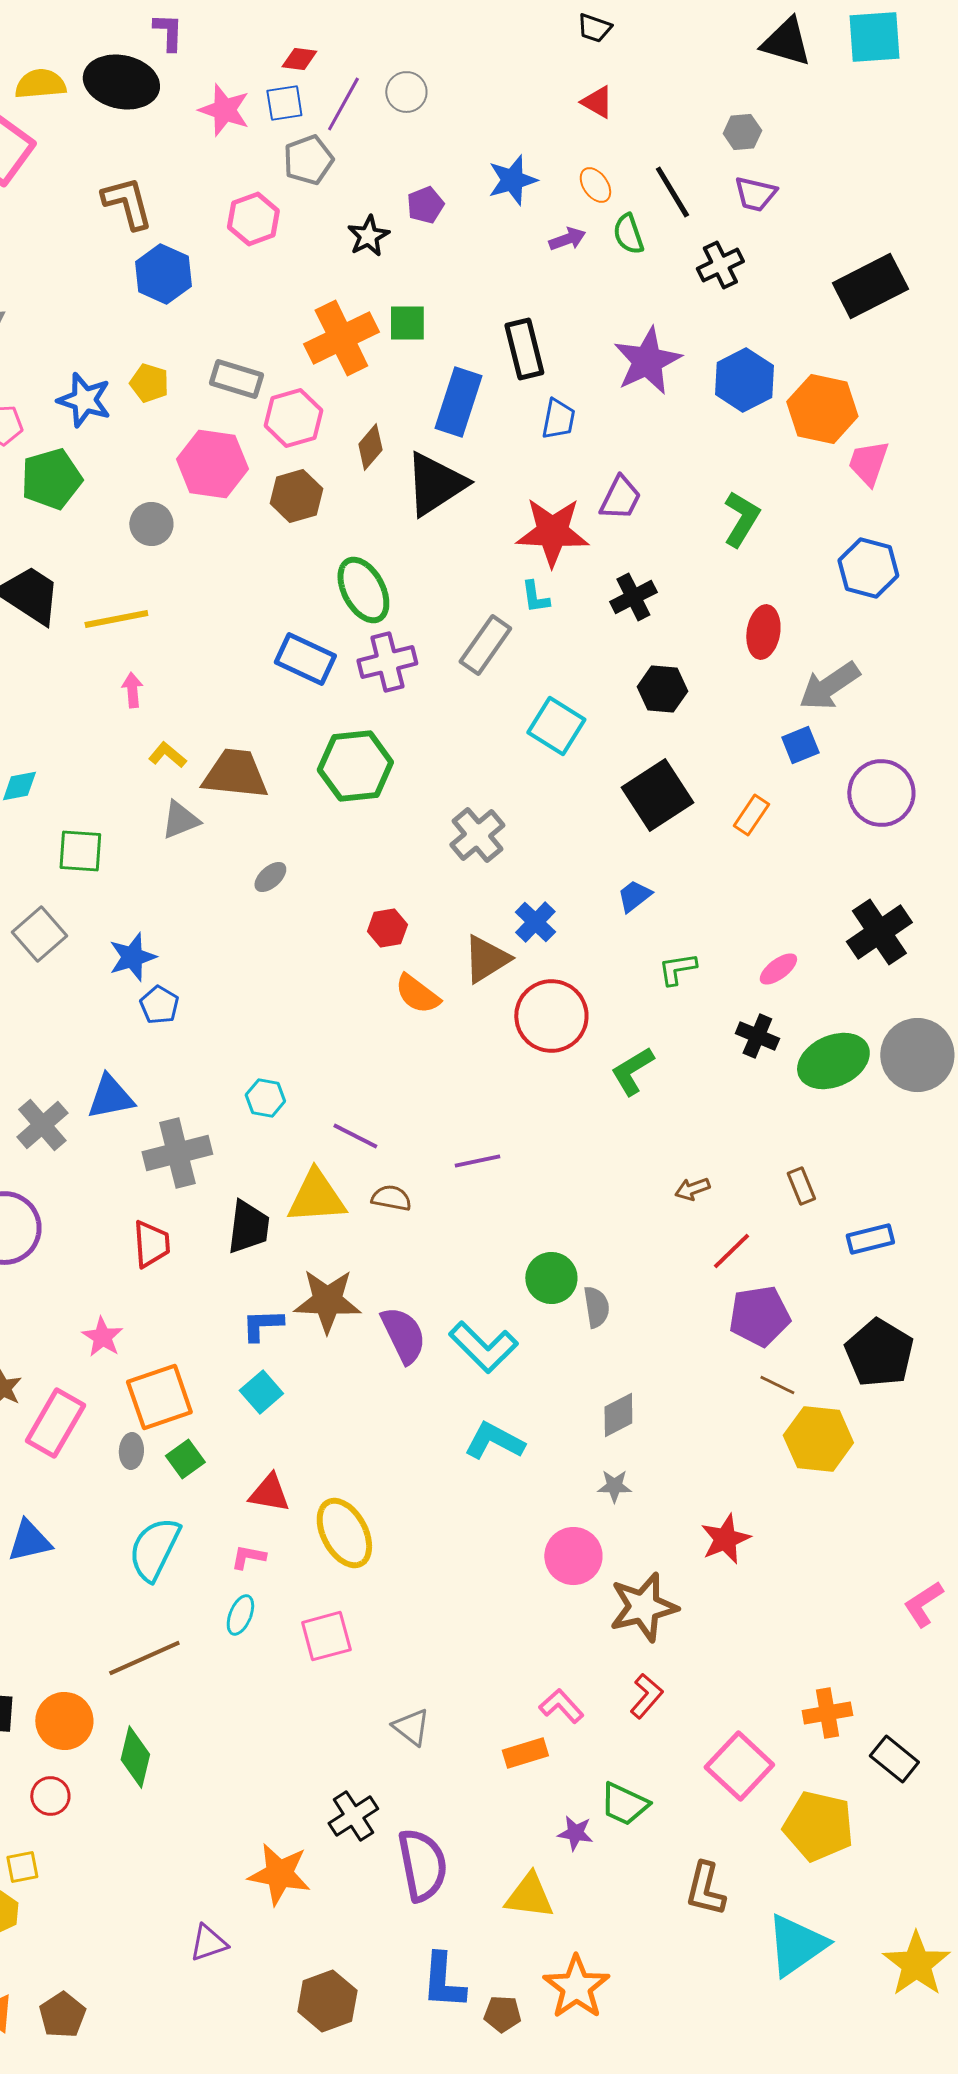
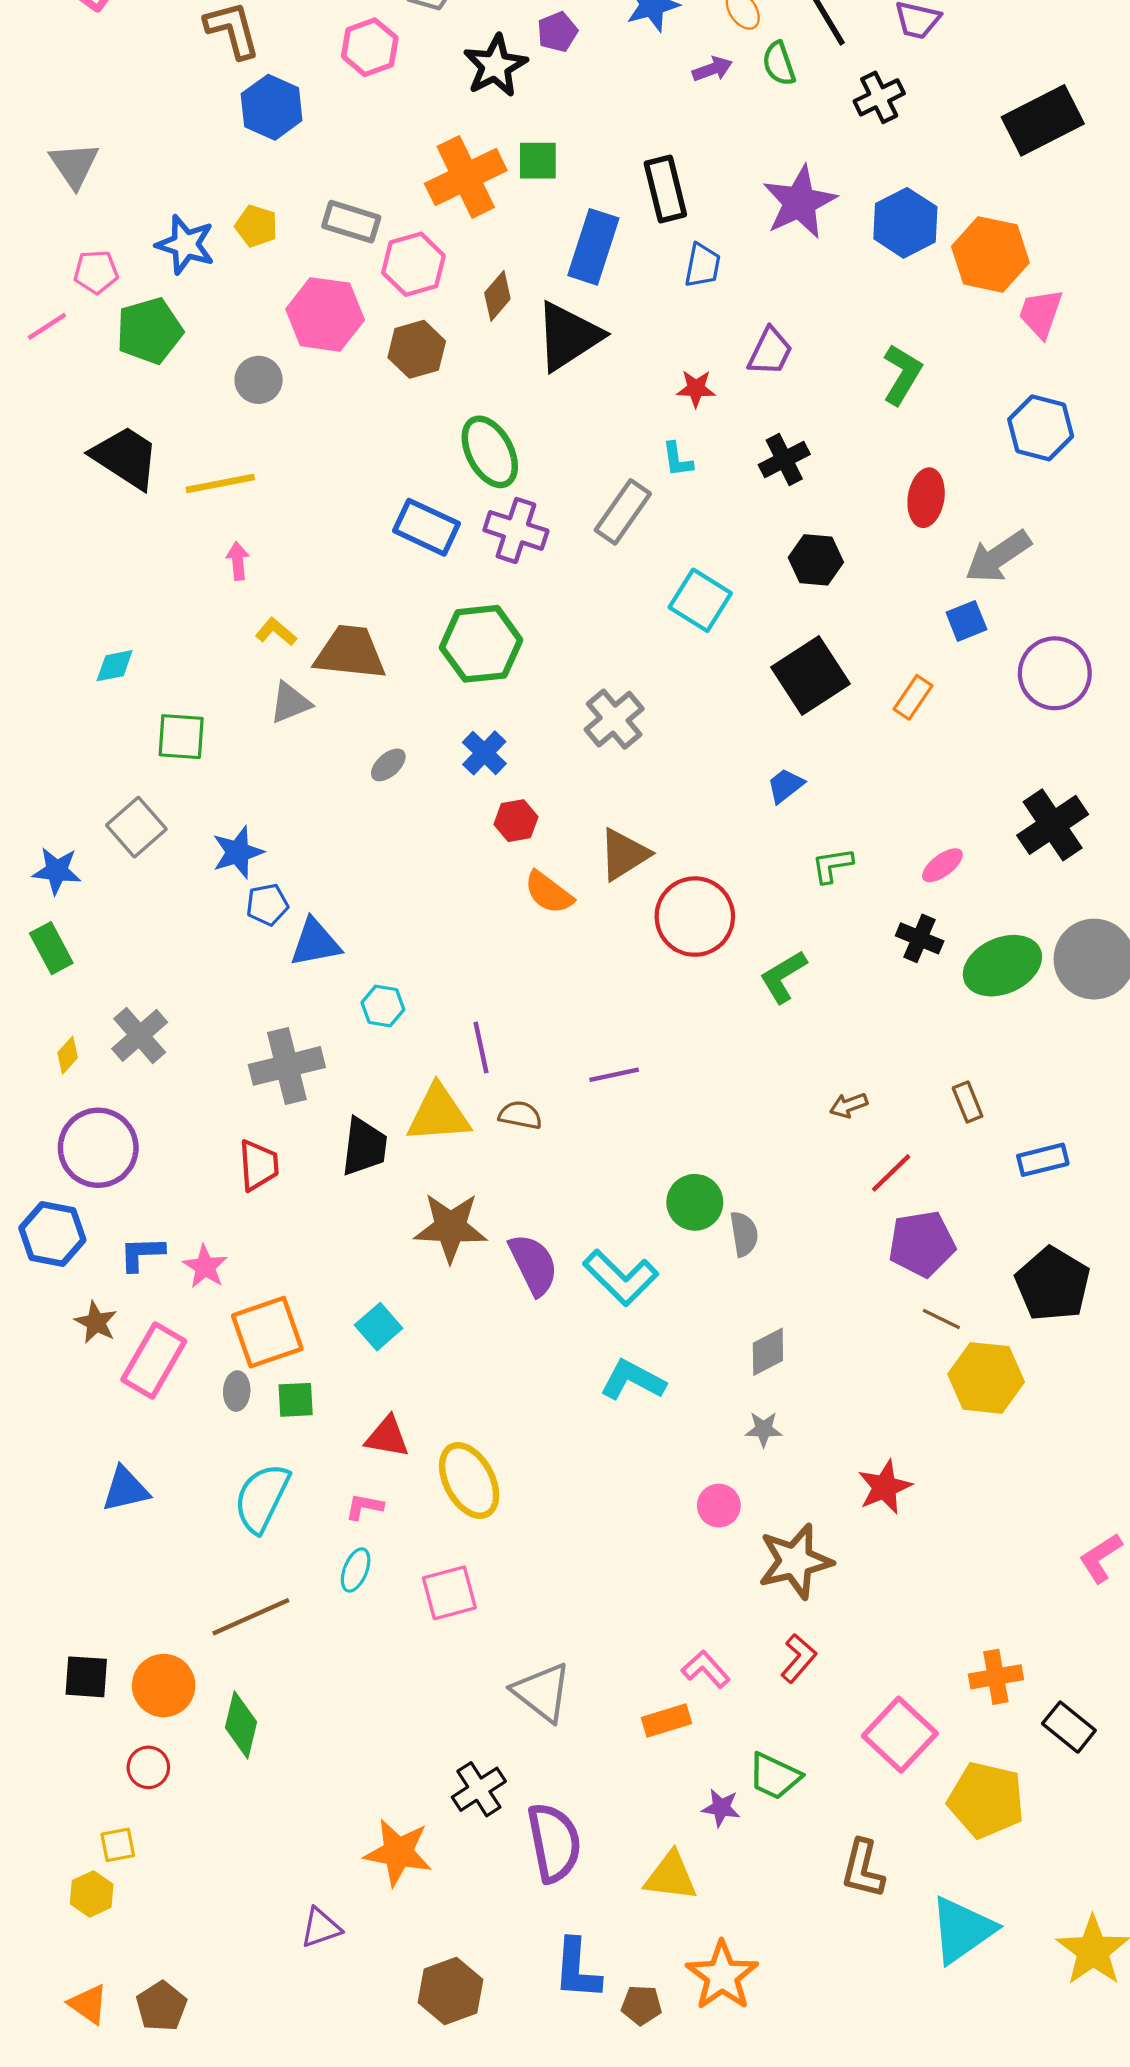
black star: (368, 236) -> (495, 66), size x1.4
red star: (552, 532) -> (696, 389), size x0.5
purple cross: (387, 662) -> (516, 530), turned 32
blue cross: (535, 922) -> (484, 753), moved
blue pentagon: (159, 1005) -> (267, 905), turned 30
blue triangle: (110, 1097) -> (315, 943), moved
purple line: (355, 1136) -> (481, 1047), turned 51
blue L-shape: (262, 1325) -> (142, 1254), moved
green square: (185, 1459) -> (296, 1400), turned 33
pink circle: (573, 1556) -> (719, 1506), size x0.7
gray triangle: (411, 1727) -> (542, 1692), size x1.5

